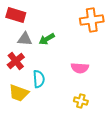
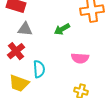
green arrow: (47, 39) -> (62, 29), moved

